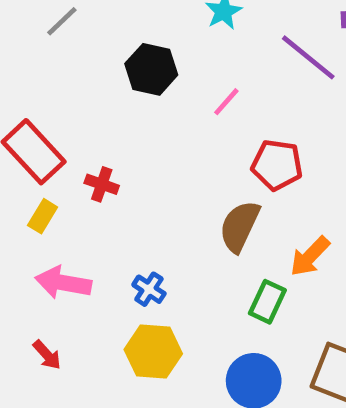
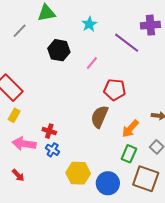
red cross: (102, 184) -> (49, 131), moved
blue cross: (149, 289) -> (53, 150), moved
green rectangle: (267, 302) -> (129, 154), moved
yellow hexagon: (153, 352) -> (78, 173), moved

